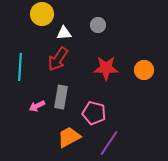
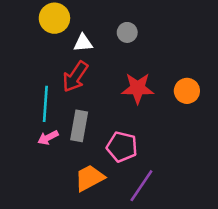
cyan line: (20, 67) -> (45, 104), moved

